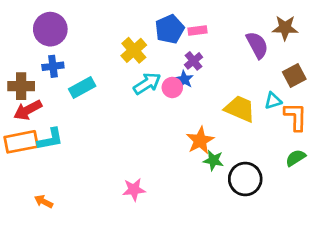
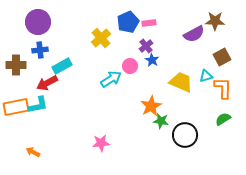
purple semicircle: (257, 45) -> (194, 34), turned 90
blue star: (184, 80) -> (152, 60), moved
cyan arrow: (147, 84) -> (111, 79), moved
red arrow: (28, 110) -> (47, 83), moved

